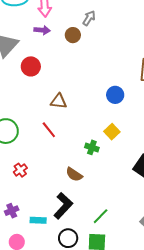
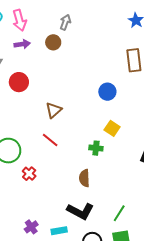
brown triangle: (59, 101) -> (54, 110), turned -36
red cross: (20, 170) -> (29, 174), moved
brown semicircle: (74, 174) -> (84, 178), turned 66
black L-shape: (63, 206) -> (80, 211), turned 88

